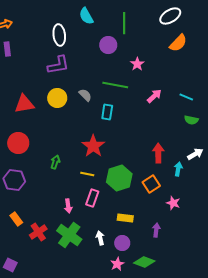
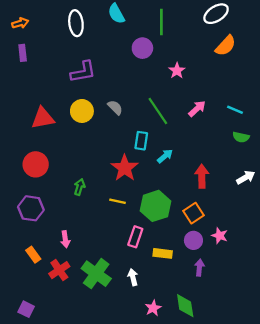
white ellipse: (59, 35) -> (76, 23), moved
green line: (115, 85) -> (158, 111), moved, turned 45
cyan rectangle: (107, 112) -> (141, 141), moved
cyan arrow: (178, 169) -> (165, 156), moved, turned 40
pink rectangle: (92, 198) -> (135, 237), moved
pink arrow: (68, 206) -> (65, 239), moved
purple circle: (122, 243) -> (193, 240), moved
green diamond: (144, 262) -> (185, 306), turned 60

